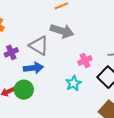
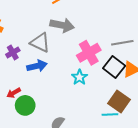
pink cross: (85, 60) -> (89, 53), size x1.6
green circle: (24, 90) -> (25, 105), moved

